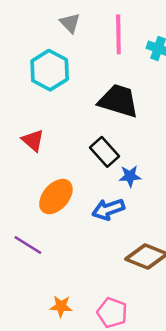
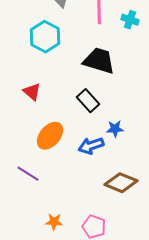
blue star: (130, 176) -> (115, 129), moved

